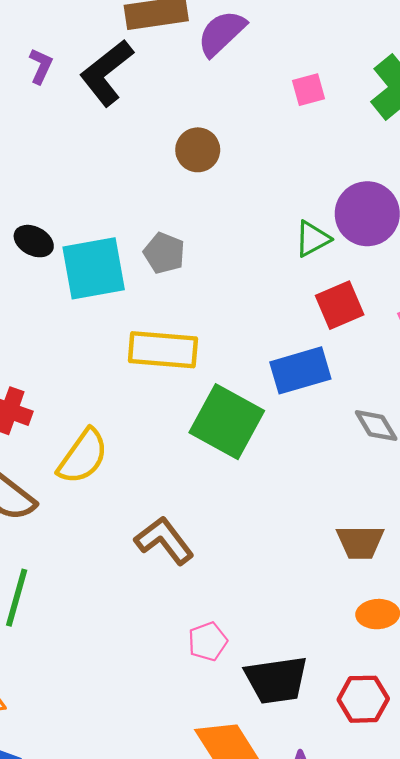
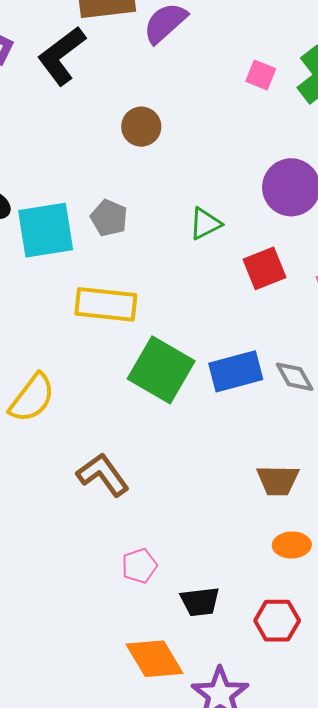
pink square: (309, 90) -> (261, 75), moved, turned 36
green triangle: (312, 239) -> (205, 224), moved
blue rectangle: (300, 370) -> (236, 371), moved
black trapezoid: (276, 680) -> (200, 602), size x0.7

